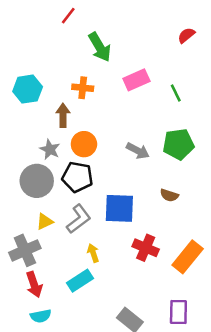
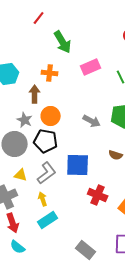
yellow triangle: (45, 222) -> (21, 175), turned 40
yellow arrow: (93, 253) -> (43, 199), moved
cyan semicircle: (41, 316) -> (18, 247), turned 49

